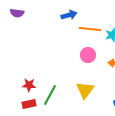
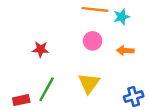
red star: (29, 85) -> (41, 49), moved

